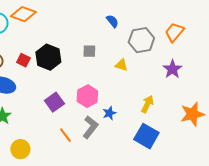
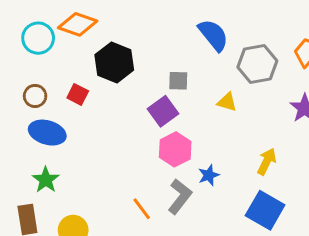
blue semicircle: (112, 21) -> (213, 35), size x1.6
black hexagon: (48, 57) -> (114, 62), moved
purple square: (54, 102) -> (163, 111), moved

